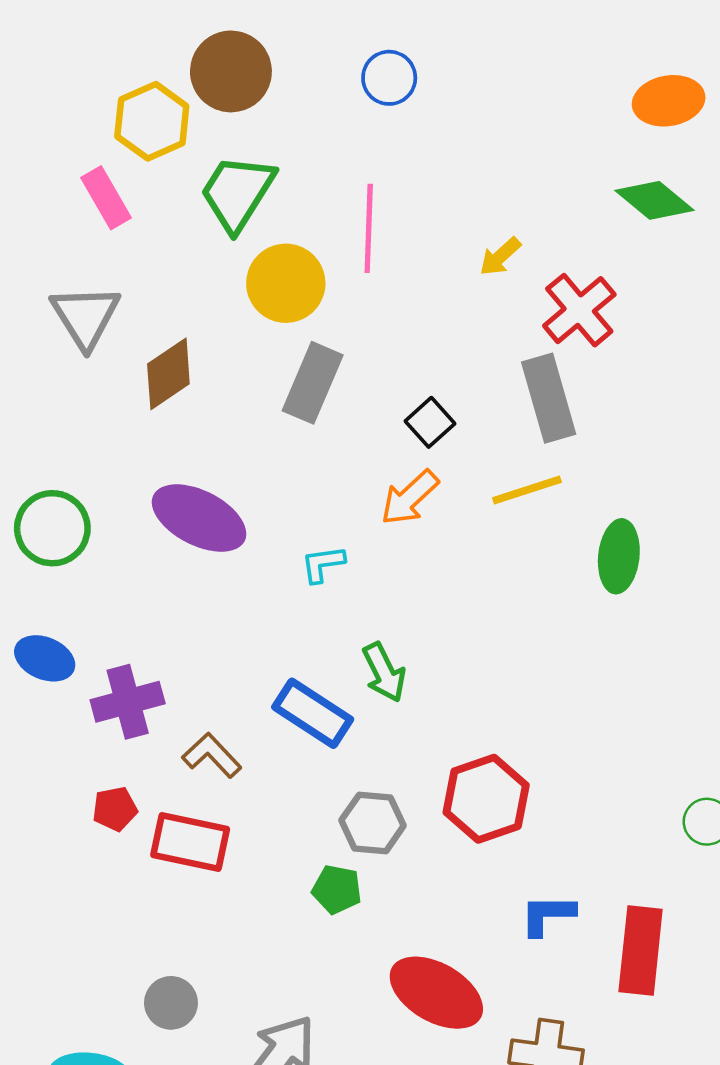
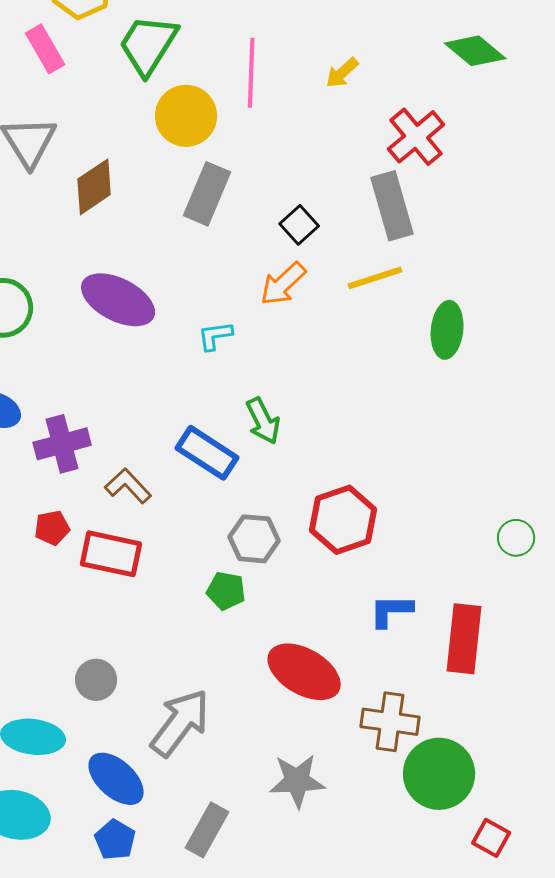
yellow arrow: (500, 256) -> (342, 73), moved

